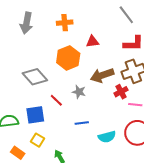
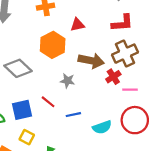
brown arrow: (102, 75) -> (91, 61), turned -145
red line: (56, 100) -> (48, 102), moved

